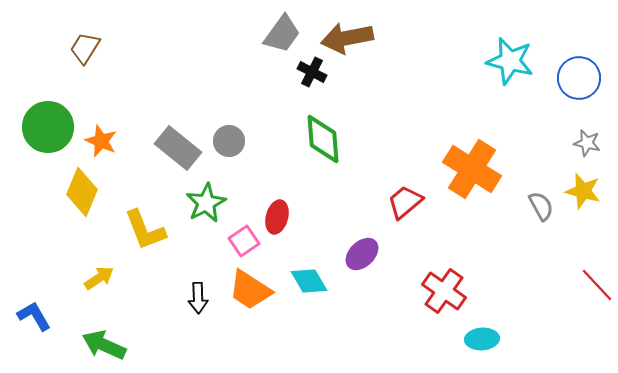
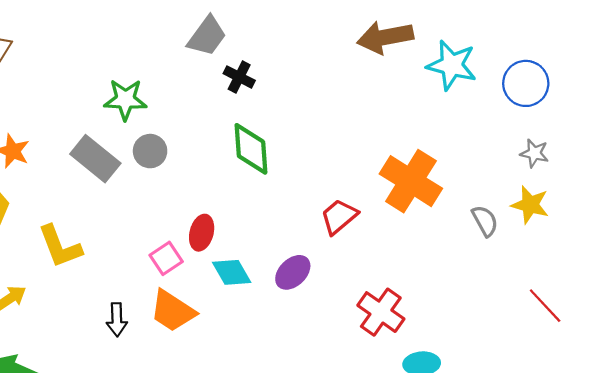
brown arrow: (347, 38) -> (385, 37), moved
green star: (206, 203) -> (125, 100), moved, turned 30
cyan diamond: (309, 281) -> (232, 272), moved

